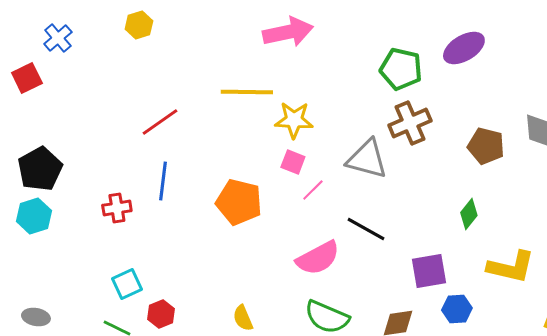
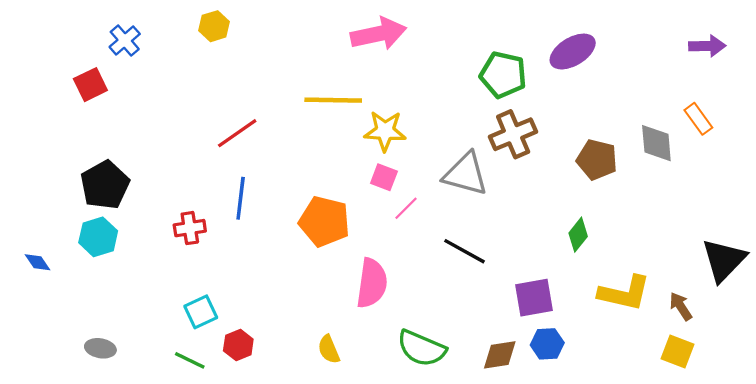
pink semicircle: (318, 258) -> (372, 283), moved, turned -54
blue hexagon: (457, 309) -> (547, 344), moved

